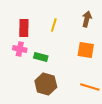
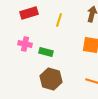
red rectangle: (24, 28) -> (29, 13), moved, turned 72

